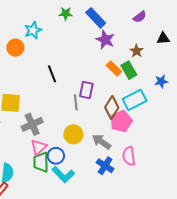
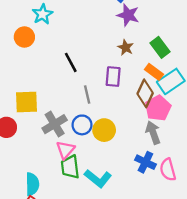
brown star: (136, 51) -> (126, 48), moved
orange rectangle: (114, 68) -> (154, 72), moved
gray line: (76, 102) -> (87, 95), moved
gray arrow: (102, 142) -> (153, 133), moved, turned 42
blue circle: (56, 156) -> (82, 125), moved
pink semicircle: (129, 156) -> (168, 170), moved

